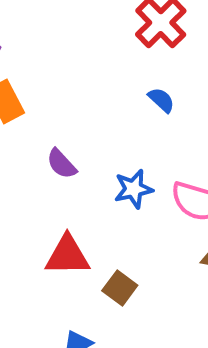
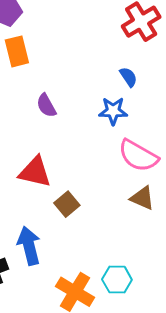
blue star: (134, 189) -> (113, 111), moved

